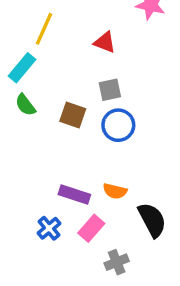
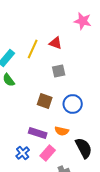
yellow line: (44, 29) -> (33, 49), moved
brown square: (73, 115) -> (45, 101), moved
blue circle: (118, 125) -> (73, 104), moved

